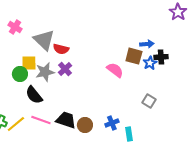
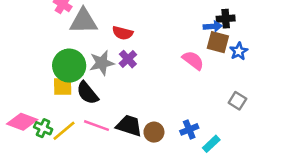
gray triangle: (44, 40) -> (83, 21), moved, turned -45
blue arrow: (147, 44) -> (213, 26), moved
black cross: (161, 57) -> (226, 19), moved
yellow square: (29, 63) -> (63, 86), moved
green circle: (20, 74) -> (69, 66), size x1.6
cyan rectangle: (129, 134) -> (211, 144), turned 56

